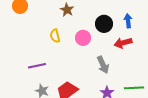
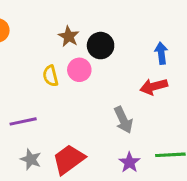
black circle: (104, 24) -> (101, 46), moved
pink circle: (83, 38) -> (79, 70), moved

